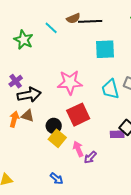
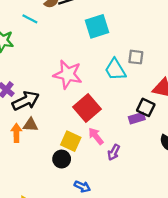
pink star: (70, 82) -> (68, 74), turned 30
black circle: (54, 126) -> (62, 159), moved
pink arrow: (78, 149) -> (96, 136), moved

